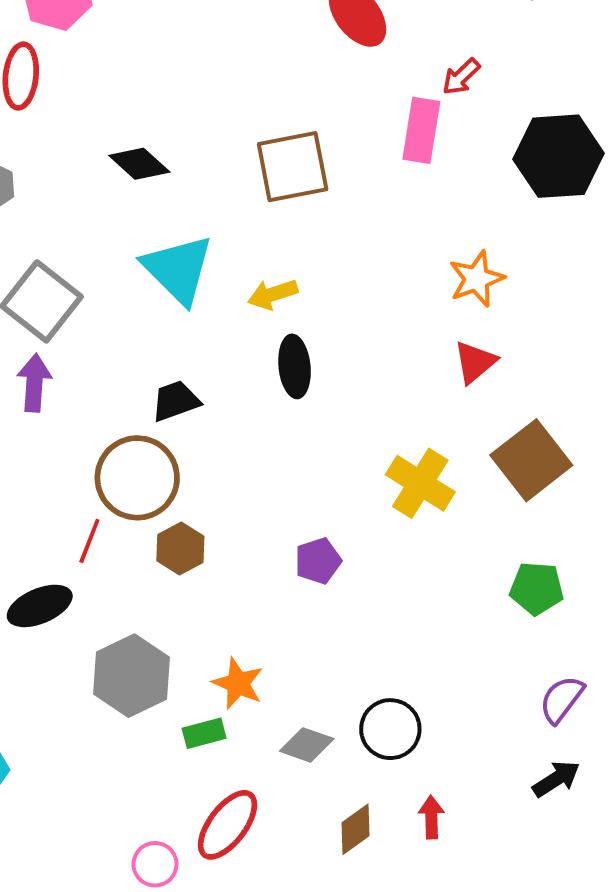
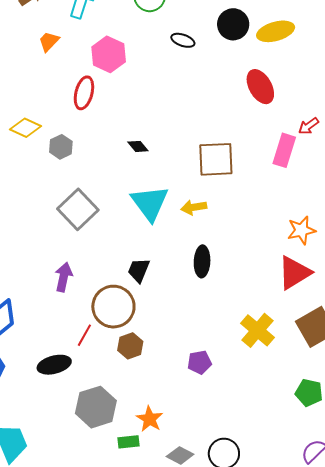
black diamond: (139, 164) -> (138, 146), size x0.7
yellow arrow: (273, 294) -> (194, 207), moved
red triangle: (475, 362) -> (294, 273), size x1.5
purple arrow: (34, 383) -> (64, 277), moved
black trapezoid: (176, 401) -> (139, 270), turned -56

